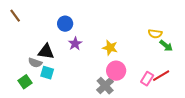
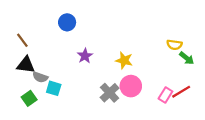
brown line: (15, 16) -> (22, 40), moved
blue circle: (65, 24) -> (67, 22), moved
black triangle: (46, 52) -> (26, 65), moved
gray cross: (105, 86) -> (110, 93), moved

